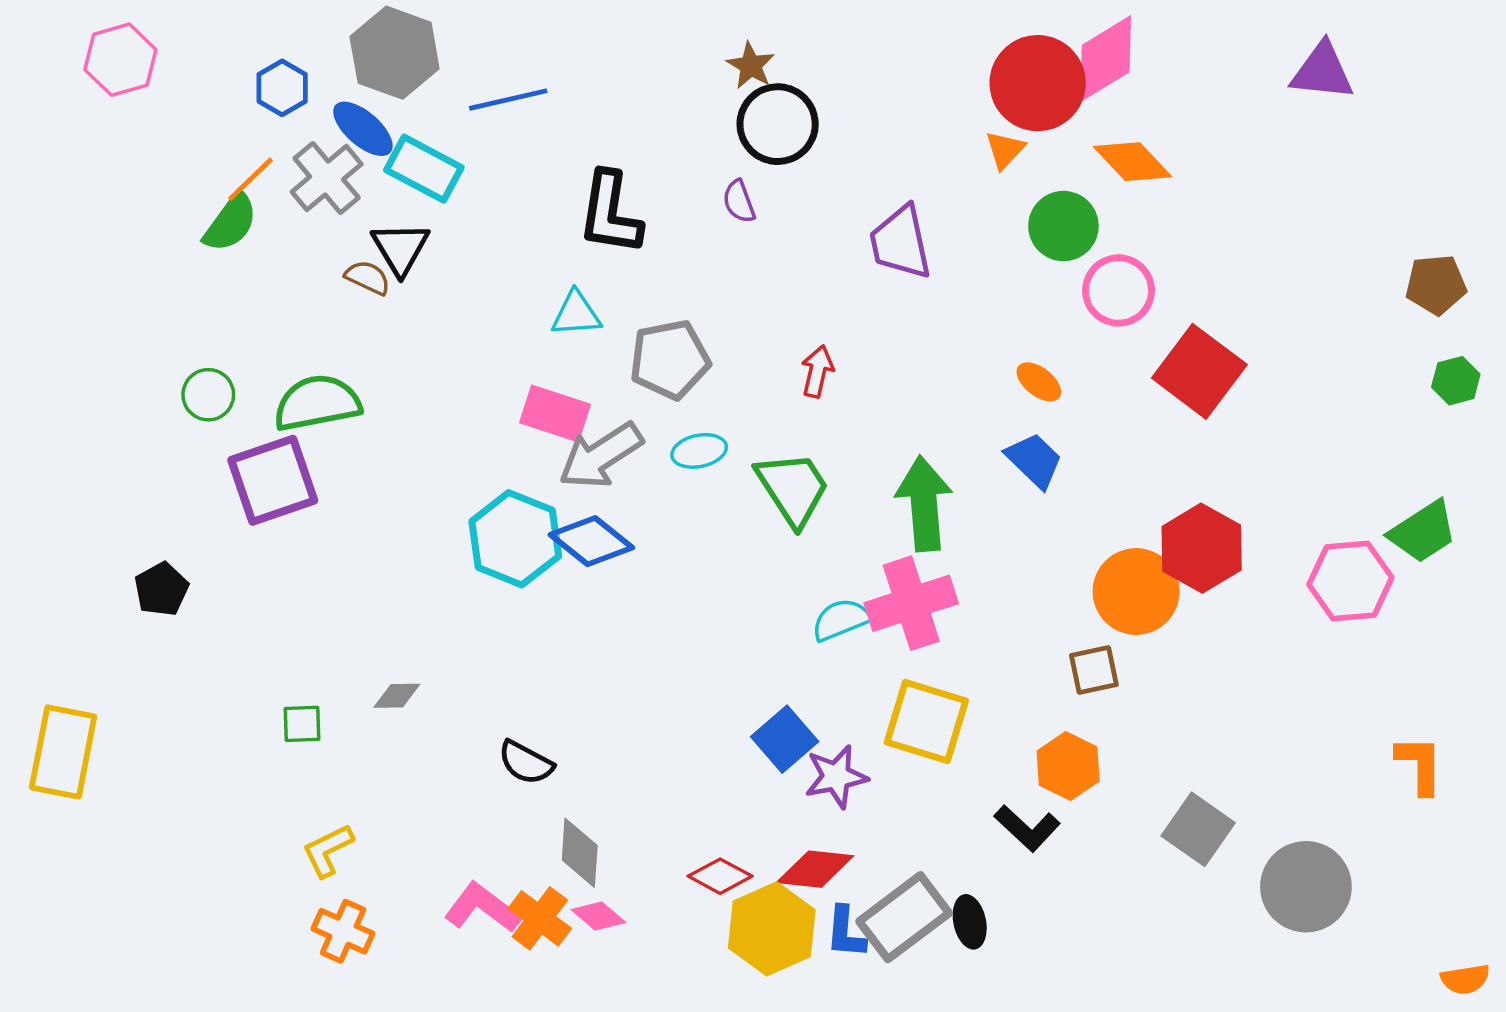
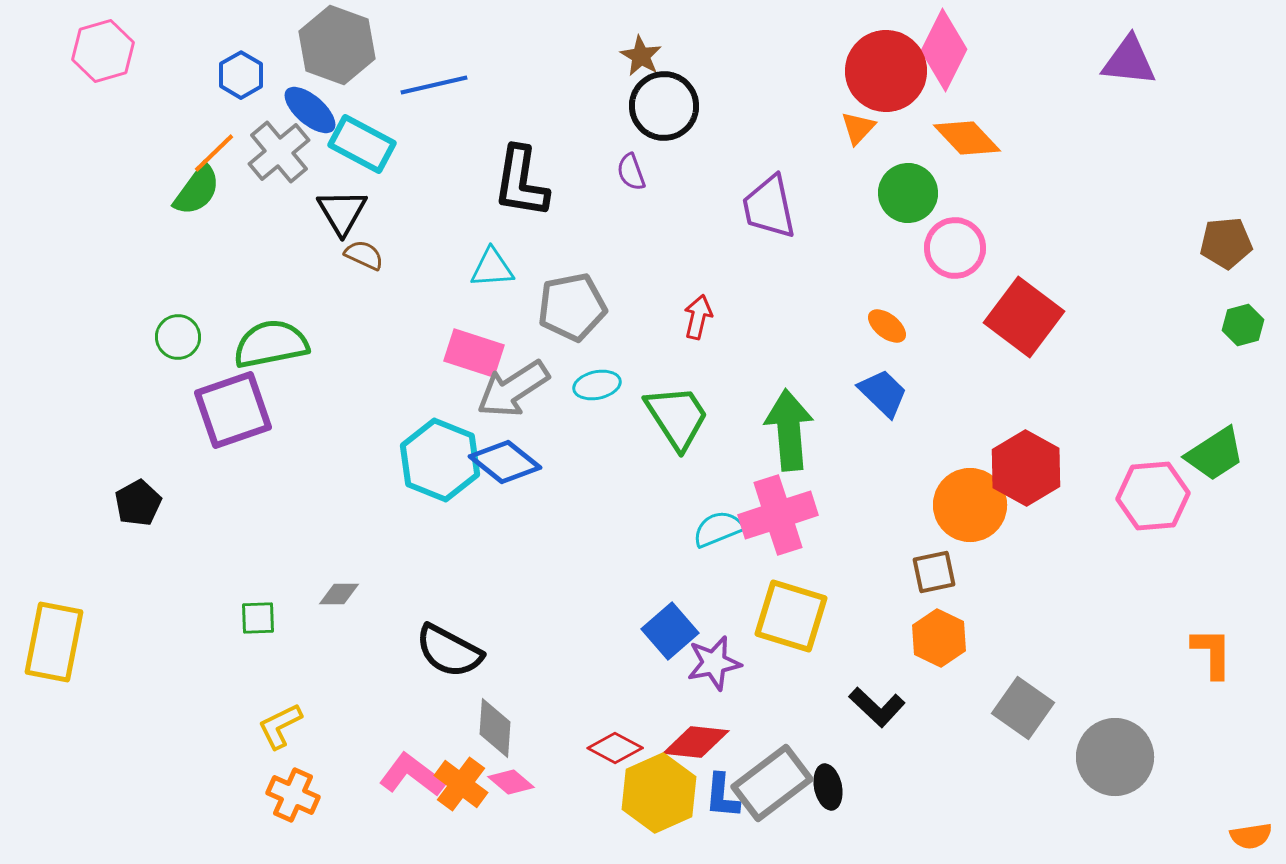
pink diamond: (1106, 59) -> (944, 50), turned -32
brown semicircle: (368, 278) -> (364, 255), moved
black semicircle: (526, 763) -> (449, 651), size x1.4
orange hexagon: (1068, 766) -> (939, 638), moved

